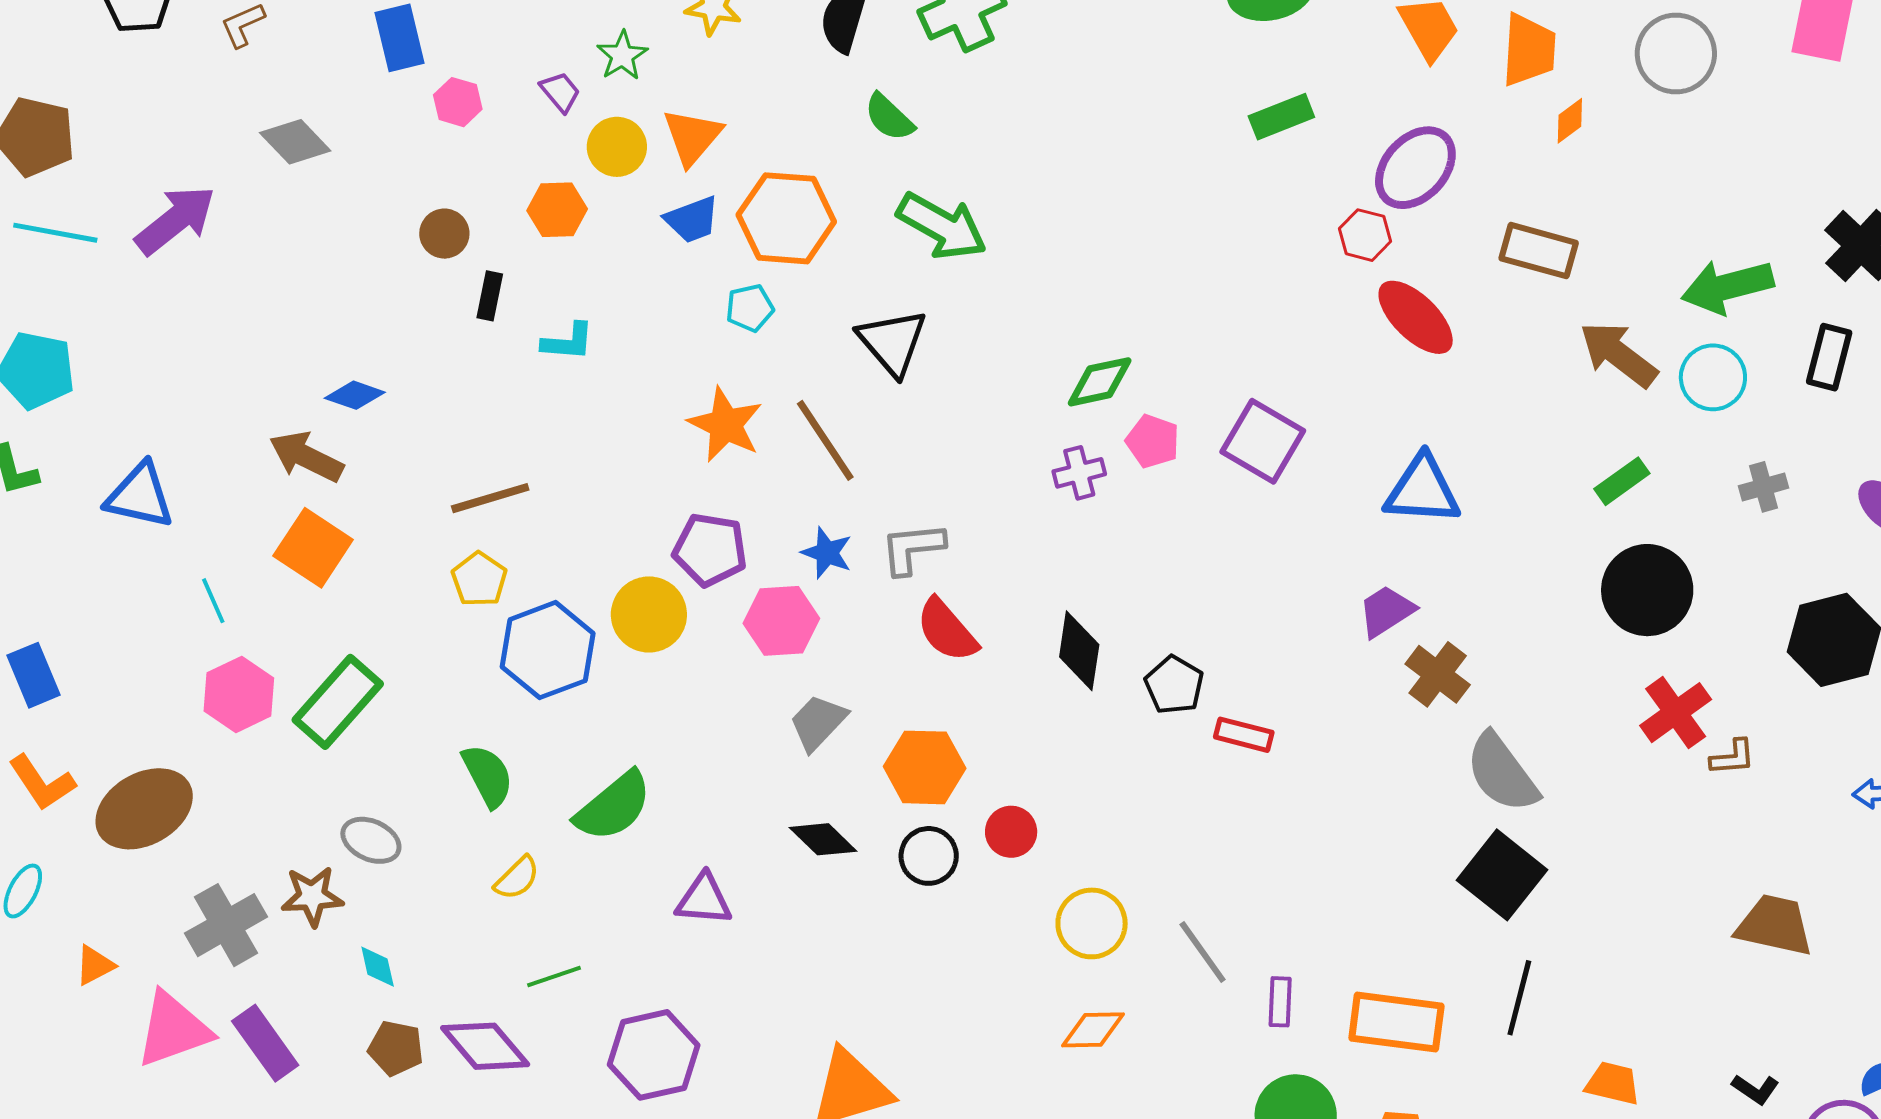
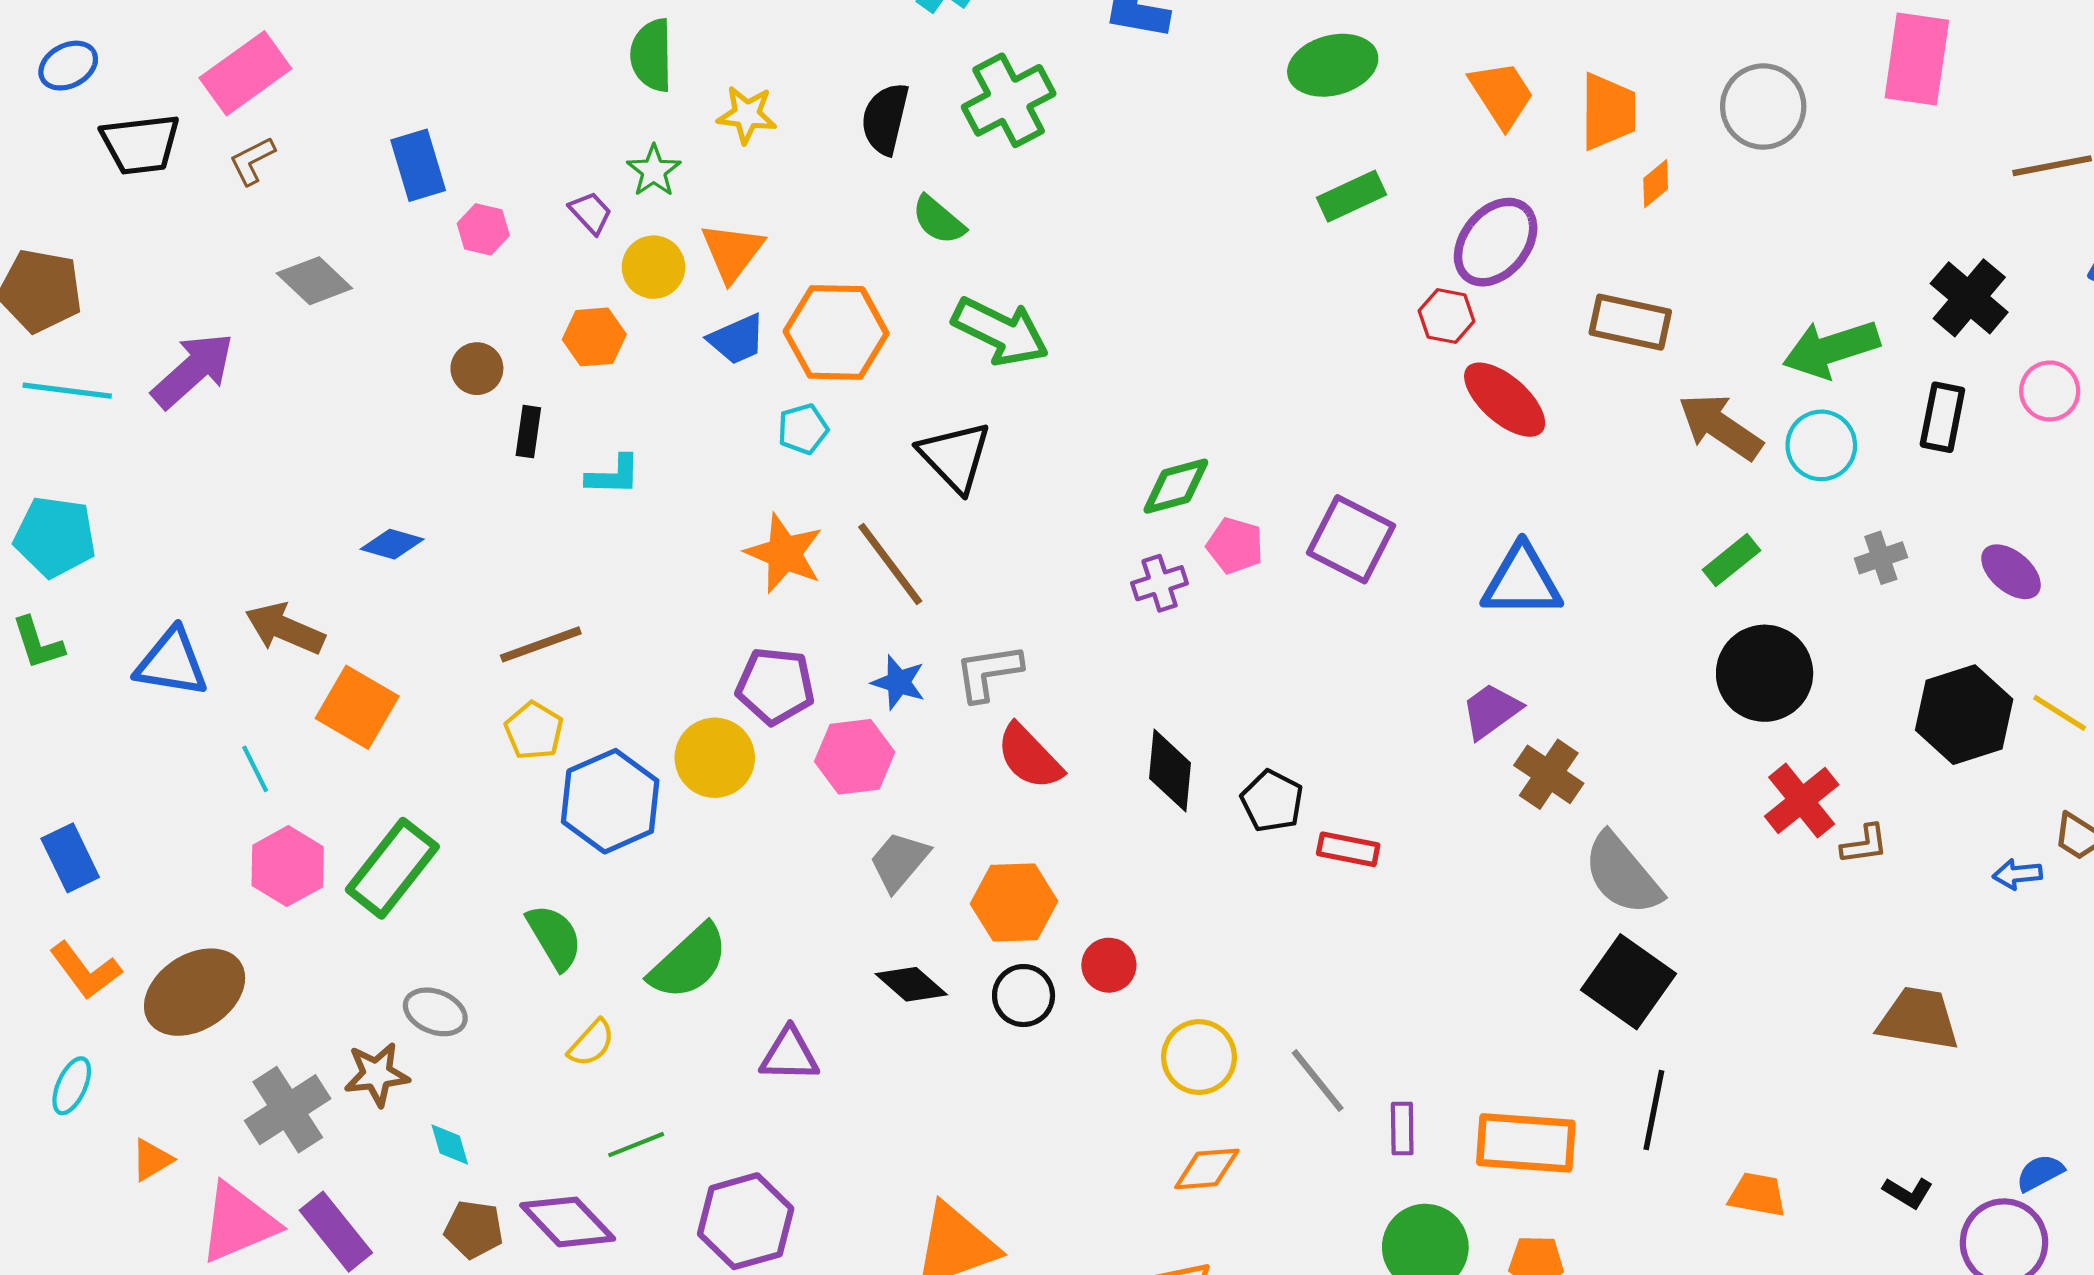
brown arrow: (306, 457) -> (285, 629), moved

